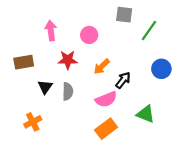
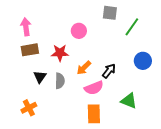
pink arrow: (51, 30) -> (26, 27), moved
brown rectangle: (24, 62) -> (30, 50), moved
orange arrow: (102, 67) -> (84, 68), moved
orange rectangle: (106, 129) -> (94, 114), turned -54

